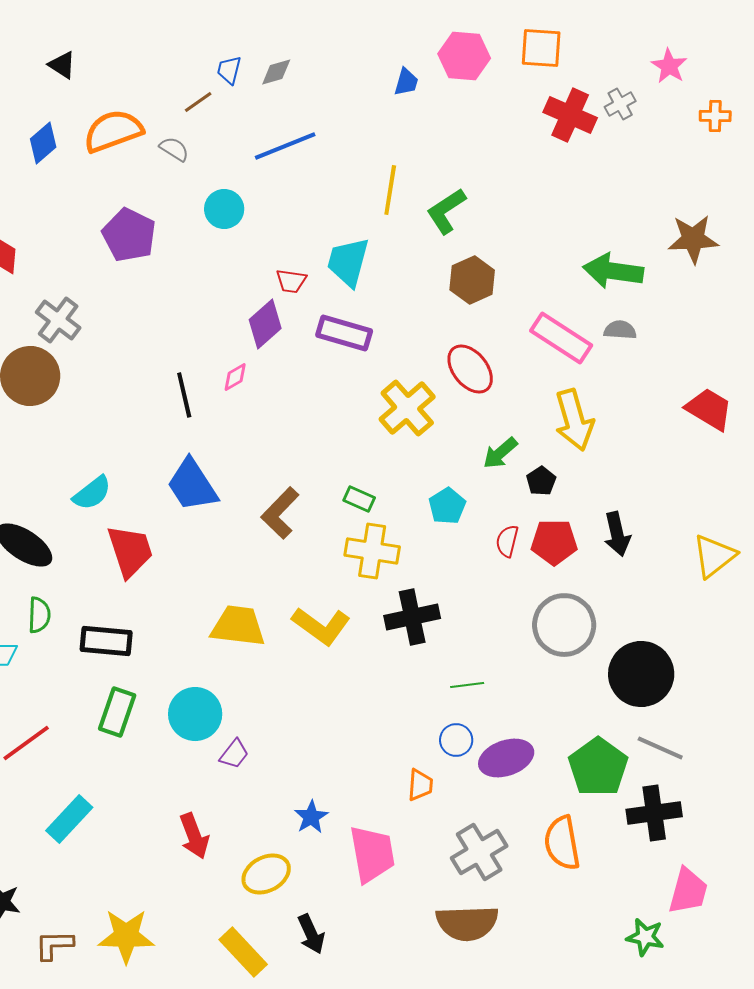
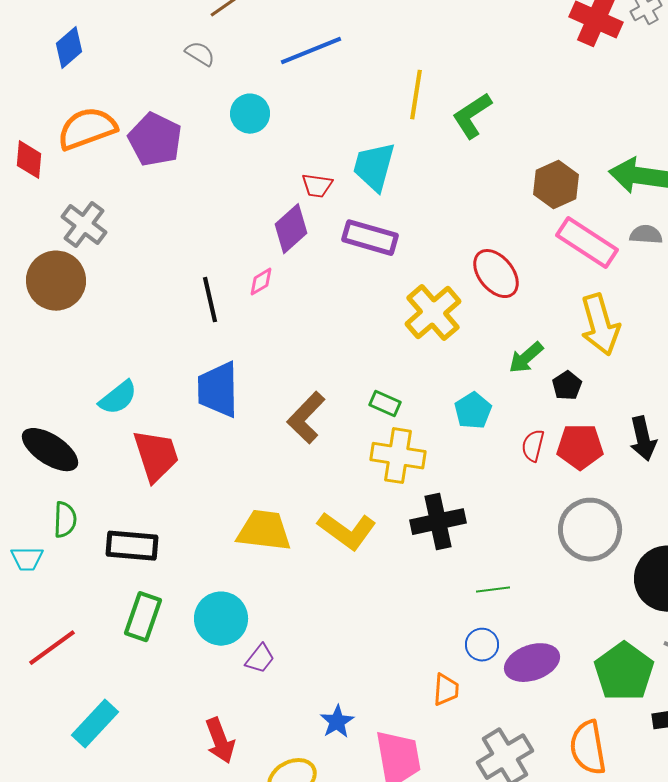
orange semicircle: (113, 131) -> (87, 129), moved
brown hexagon: (472, 280) -> (556, 185), moved
blue trapezoid: (192, 485) -> (218, 390), turned 32

